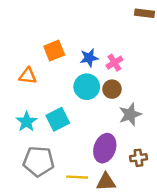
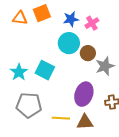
orange triangle: (28, 76) -> (20, 18), moved
brown circle: (112, 89) -> (88, 53), moved
cyan square: (58, 119) -> (45, 70), turned -36

